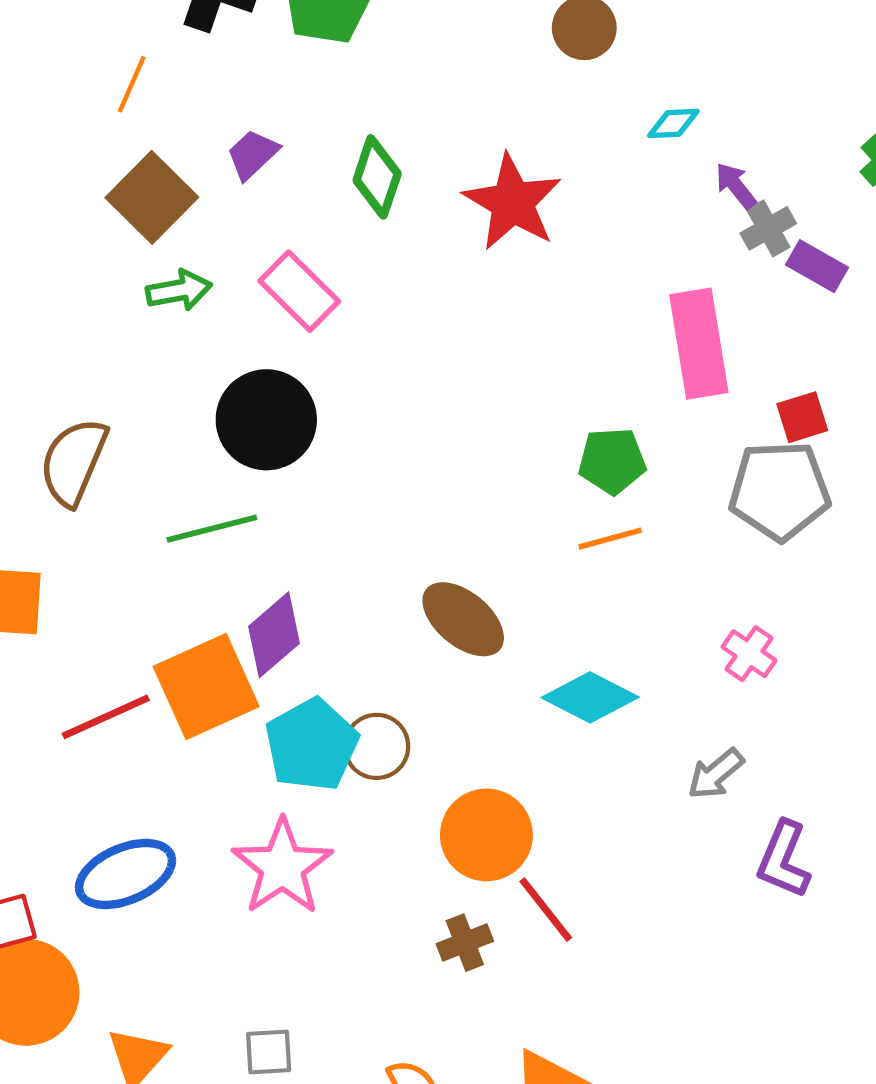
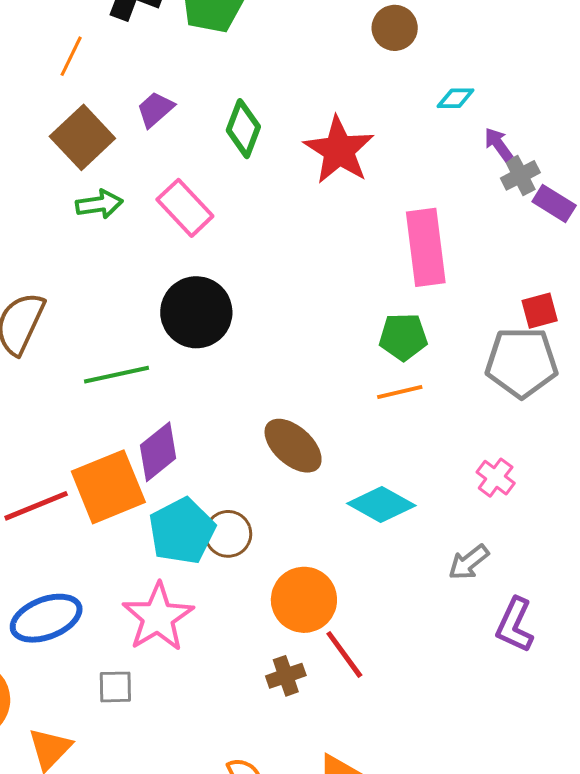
pink rectangle: (699, 344) -> (426, 247), moved
black circle: (266, 420) -> (196, 312), moved
gray square: (269, 1052) -> (115, 687), moved

